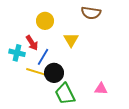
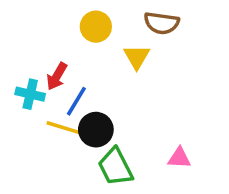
yellow circle: (45, 21) -> (96, 27), moved
yellow triangle: (71, 40) -> (137, 57), moved
red arrow: (32, 43) -> (57, 76), turned 63

